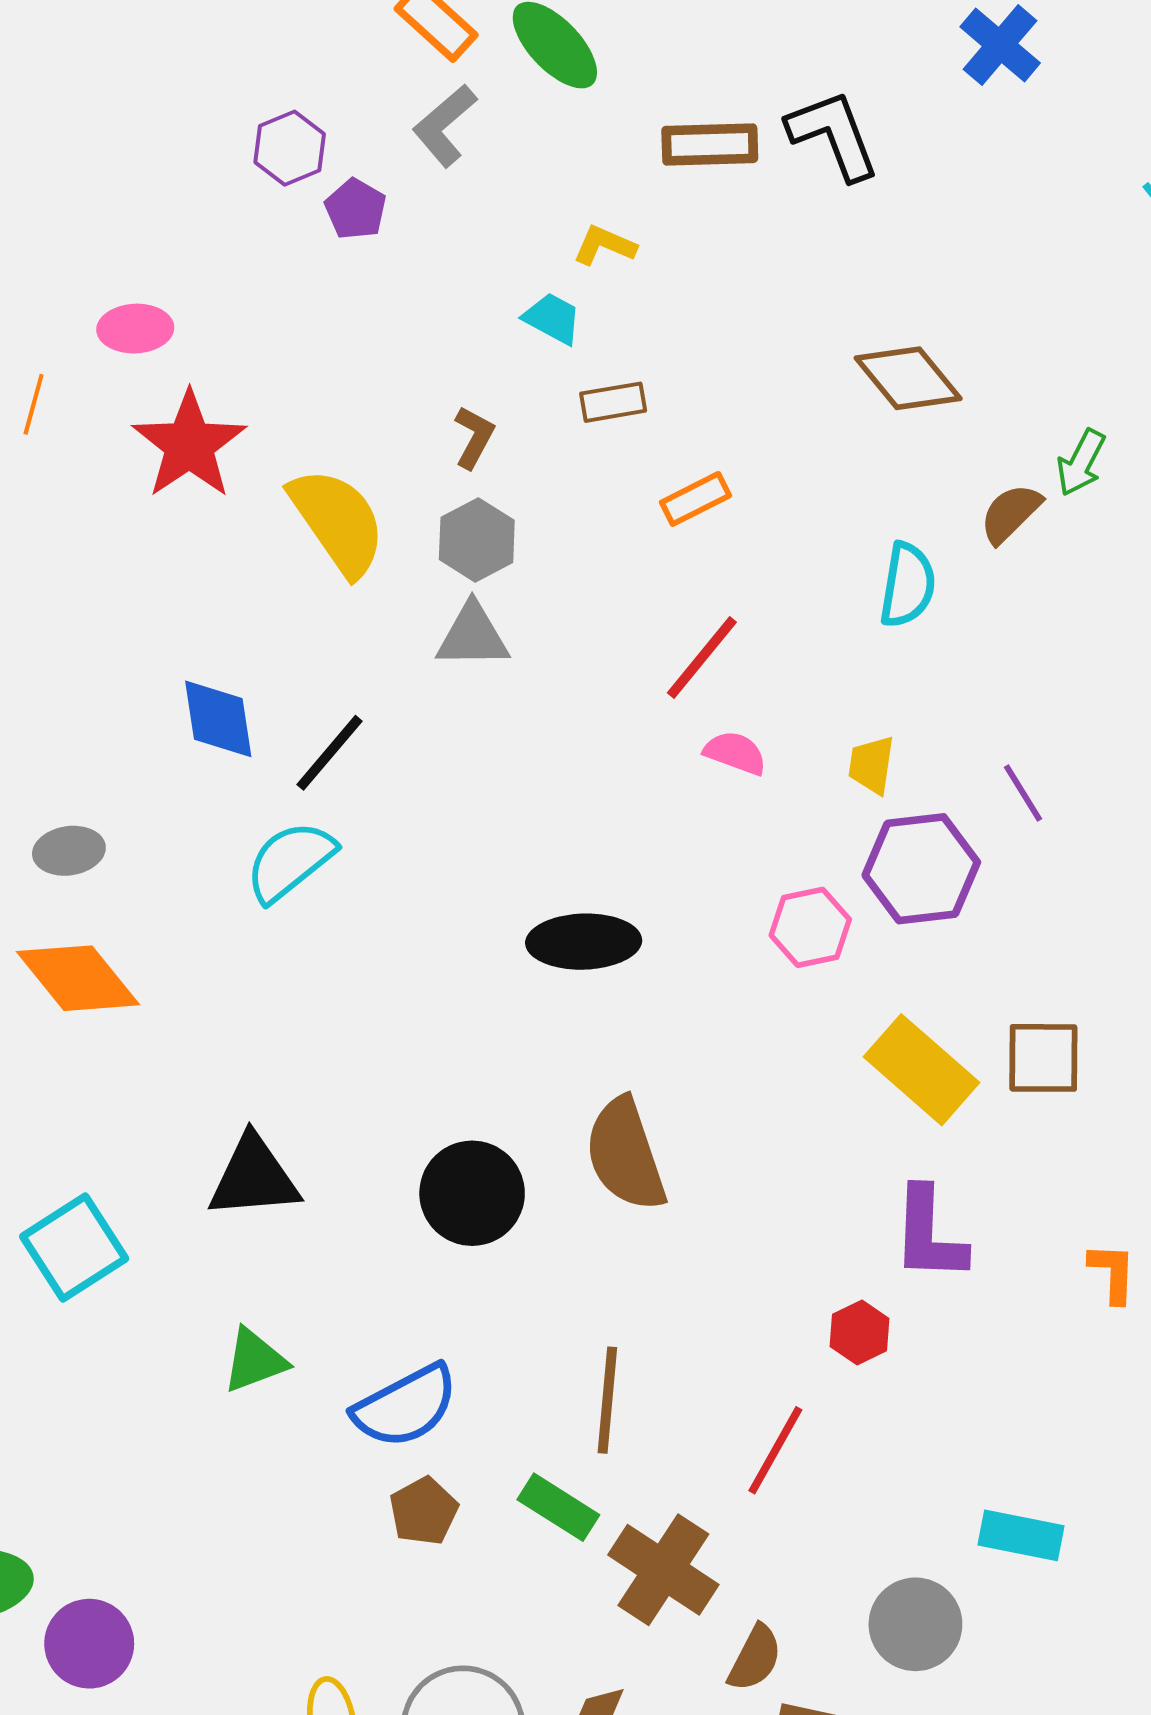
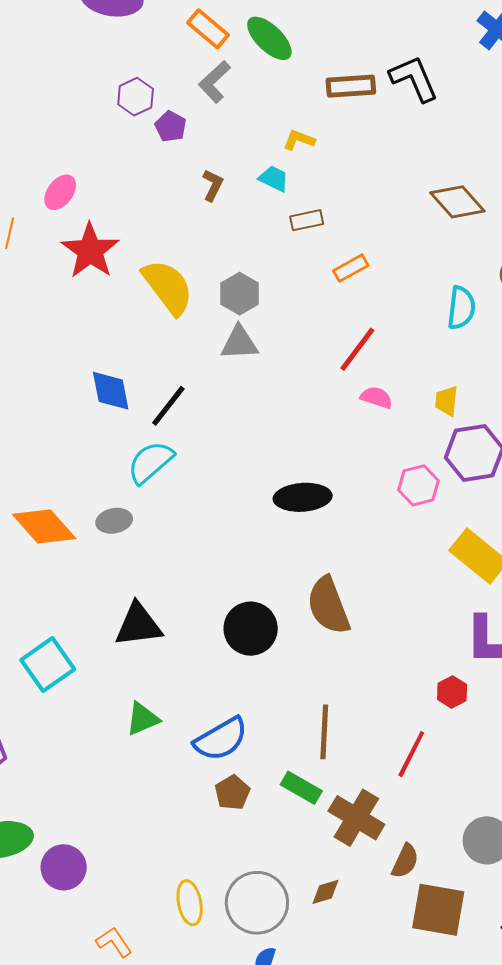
pink ellipse: (135, 329) -> (60, 192), turned -48
brown L-shape: (474, 437) -> (213, 185), moved
gray ellipse: (69, 851) -> (114, 521), moved

